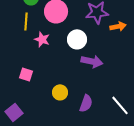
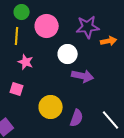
pink star: (42, 39) -> (26, 62), moved
yellow circle: (60, 92) -> (51, 107), size x1.5

